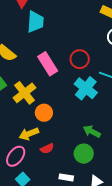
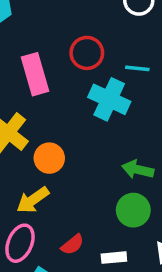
pink rectangle: (48, 64) -> (35, 74), turned 30
red semicircle: (47, 148) -> (72, 245), moved

